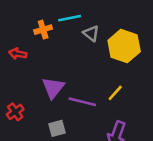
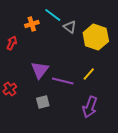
cyan line: (70, 18) -> (53, 15), turned 48
red arrow: (18, 54) -> (12, 43), turned 104

